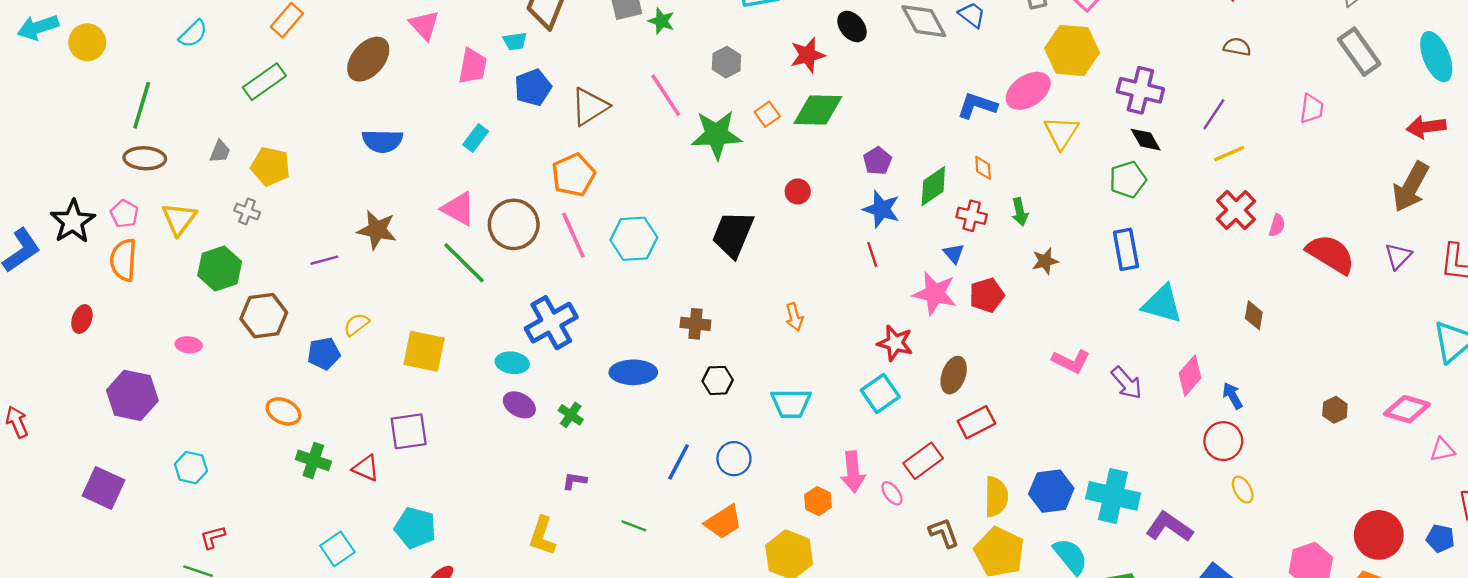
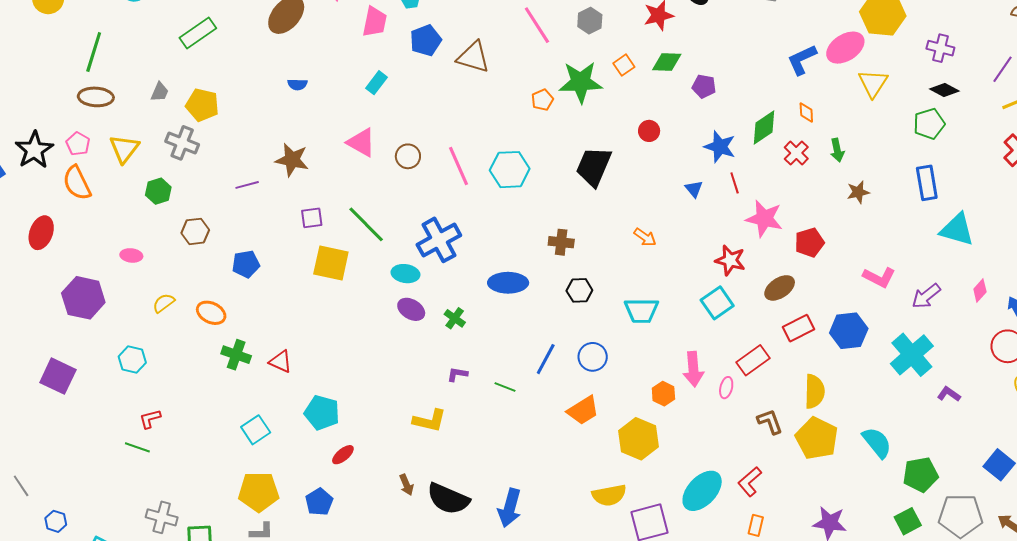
purple cross: (1140, 90) -> (940, 48), size x0.7
pink line: (666, 95) -> (537, 25), moved
blue L-shape: (977, 106) -> (802, 60), turned -44
brown triangle: (590, 107) -> (473, 57), turned 48
green diamond: (818, 110) -> (667, 62), size x0.7
black diamond: (1146, 140) -> (944, 90), turned -32
blue semicircle: (382, 141) -> (297, 84), size x0.6
purple pentagon: (877, 161) -> (704, 86), moved, turned -30
orange pentagon: (573, 175) -> (542, 100), moved, size x0.6
gray cross: (247, 211) -> (182, 143), size x1.5
red cross: (972, 216) -> (796, 153), turned 30
brown circle: (514, 224) -> (408, 156), size x0.6
blue triangle: (954, 253) -> (694, 189), moved
red line: (872, 255) -> (735, 183), moved
orange semicircle: (123, 260) -> (77, 183), turned -30
green line: (464, 263) -> (366, 224), moved
green hexagon: (220, 269) -> (158, 191), size x0.7
red pentagon: (987, 295) -> (809, 243), moved
brown hexagon: (264, 316) -> (195, 231), size x0.7
orange arrow: (794, 317) -> (645, 237), turned -40
red ellipse: (82, 319) -> (41, 233), size x1.4
yellow semicircle: (356, 324) -> (164, 303), moved
brown ellipse: (954, 375) -> (780, 288), turned 36
pink diamond: (1190, 376) -> (980, 291), size x0.7
purple arrow: (1127, 383) -> (926, 296), turned 92
purple square: (409, 431) -> (312, 218), moved, size x0.7
blue hexagon: (1051, 491) -> (849, 331), moved
pink ellipse: (892, 493) -> (726, 388), turned 50
cyan cross: (1113, 496) -> (912, 355), moved, turned 36
green line: (634, 526) -> (505, 387), moved
purple L-shape: (1169, 527) -> (949, 394), moved, size x0.6
yellow L-shape: (542, 536) -> (429, 421), turned -96

